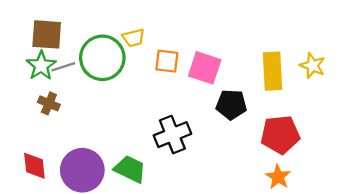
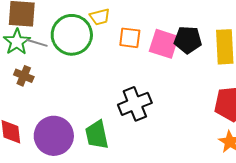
gray line: (63, 67) -> (37, 43), turned 35
black pentagon: (231, 105) -> (188, 40), moved
green trapezoid: (130, 169) -> (97, 135), turned -128

